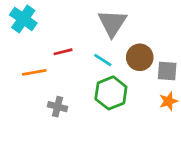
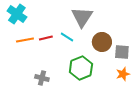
cyan line: (103, 60) -> (67, 37), moved
orange line: (34, 72) -> (25, 40), moved

